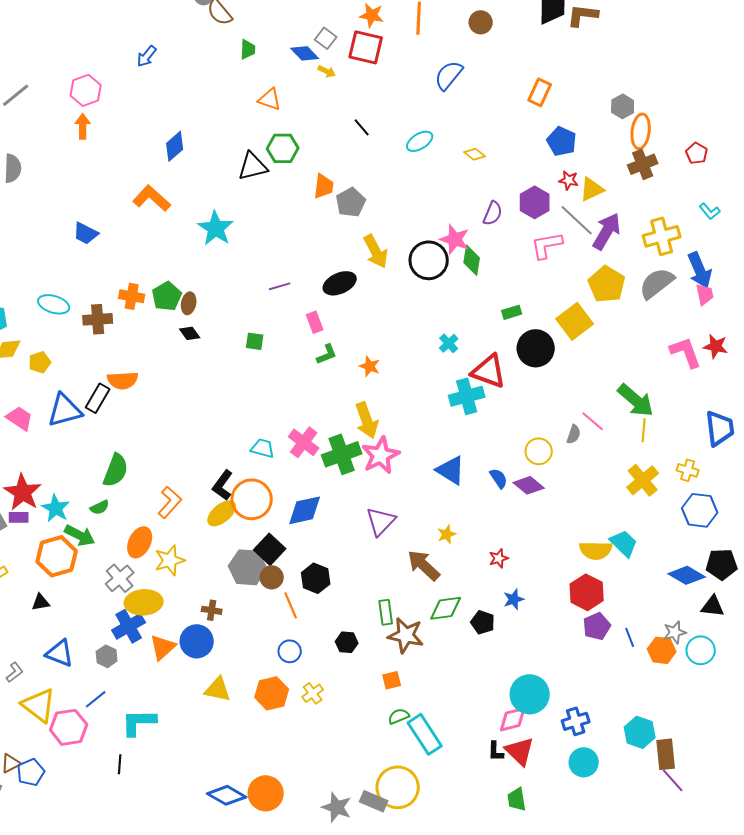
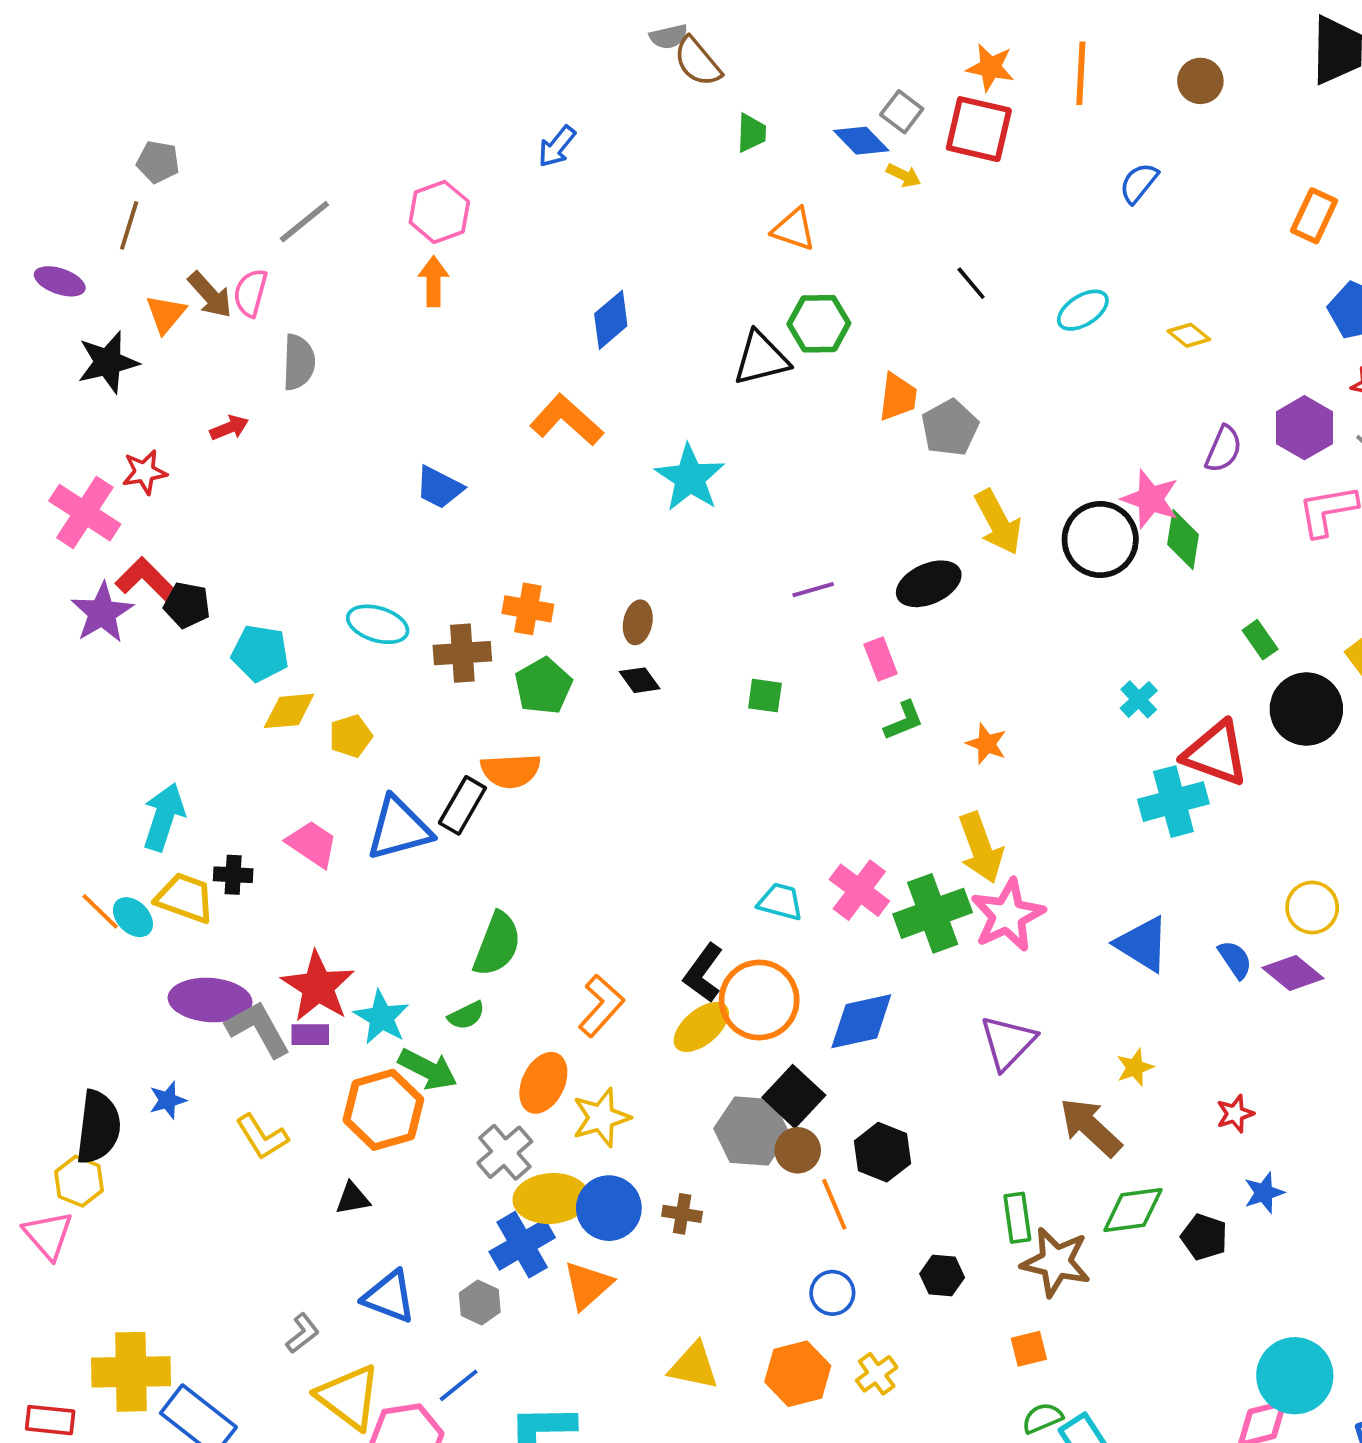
blue semicircle: (449, 75) -> (1139, 183), size x0.7
green pentagon: (167, 296) -> (543, 686), moved
green rectangle: (512, 312) -> (1260, 640), turned 72
blue circle: (197, 641) -> (609, 1208), moved

